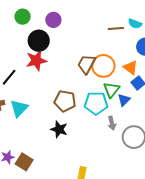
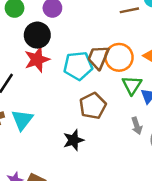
brown pentagon: (65, 101) -> (93, 106), moved, turned -30
cyan pentagon: (96, 103) -> (78, 66), moved
black star: (59, 129) -> (73, 140), turned -30

